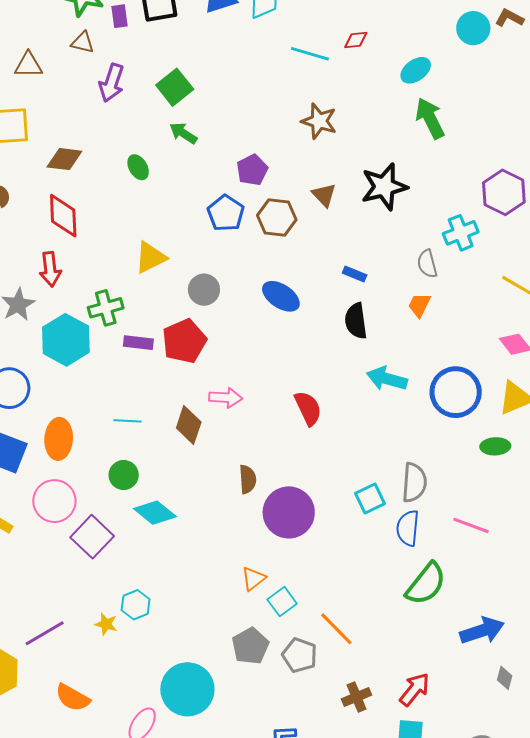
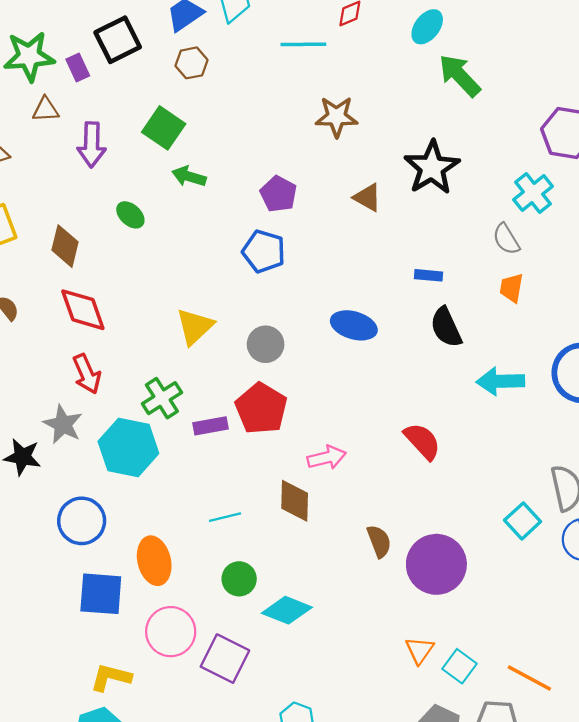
brown diamond: (64, 159) -> (65, 246), turned -66
green ellipse: (138, 167) -> (130, 215), moved
brown hexagon: (277, 218) -> (191, 63), moved, size x0.7

